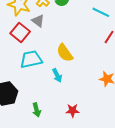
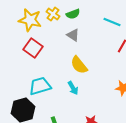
gray triangle: (38, 21) -> (73, 35), moved
cyan trapezoid: (31, 59) -> (40, 86), moved

